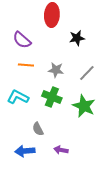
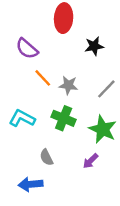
orange line: (26, 65) -> (43, 78), moved, turned 42
purple arrow: (61, 150) -> (90, 161), moved, turned -56

